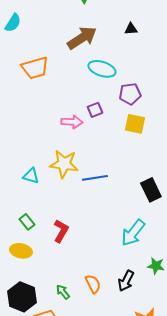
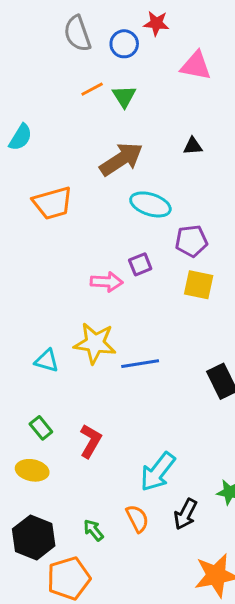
cyan arrow: (133, 233) -> (158, 472), moved

